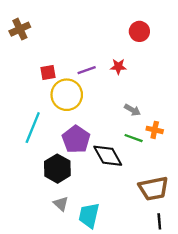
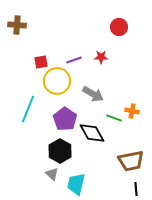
brown cross: (20, 29) -> (17, 25), turned 30
gray arrow: (132, 110) -> (93, 94), moved, size x1.5
black hexagon: (57, 169) -> (60, 151), moved

